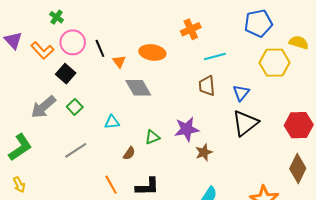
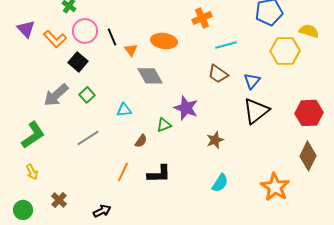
brown trapezoid: (207, 86) -> (218, 74), turned -50
purple star: (187, 129) -> (186, 108), moved, turned 30
orange line: (111, 185) -> (123, 172), turned 54

